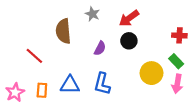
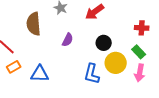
black circle: (129, 41) -> (104, 43), moved
blue L-shape: (102, 84) -> (92, 74), moved
orange rectangle: (42, 90) -> (14, 67), moved, turned 56

